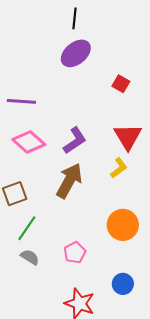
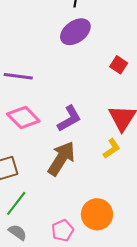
orange circle: (123, 225) -> (97, 214), moved

